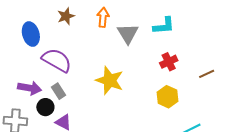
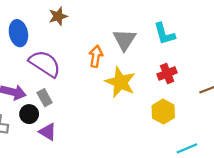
orange arrow: (103, 17) -> (96, 56), moved
cyan L-shape: (164, 26) -> (164, 34), turned 75
yellow star: (110, 80) -> (120, 82), moved

